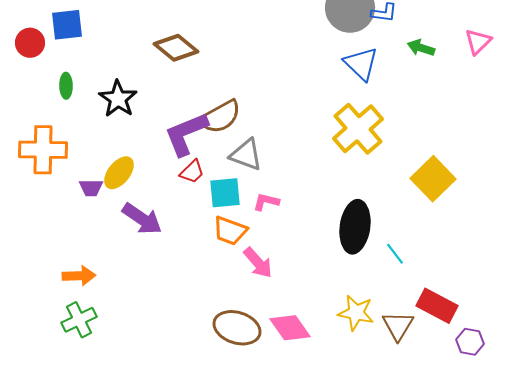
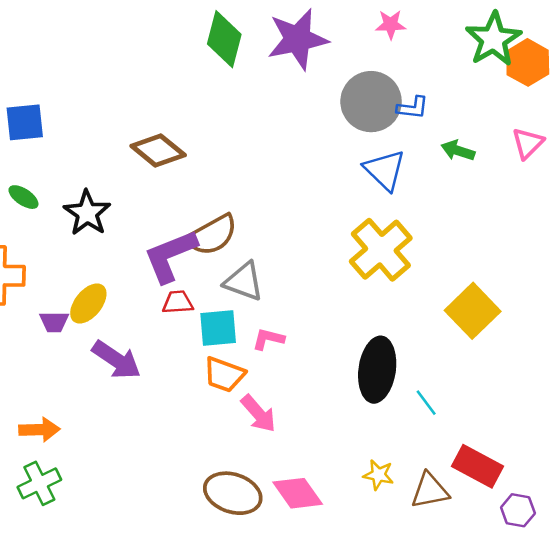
green ellipse: (66, 86) -> (23, 197), turned -55
red trapezoid: (192, 172) -> (178, 302), turned -140
yellow star: (356, 313) -> (378, 475), size x0.7
brown triangle: (398, 326) -> (430, 491), turned 48

